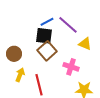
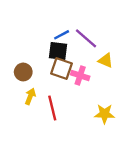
brown square: (47, 51) -> (62, 69), turned -30
pink cross: (71, 67) -> (80, 75), moved

